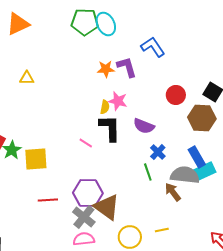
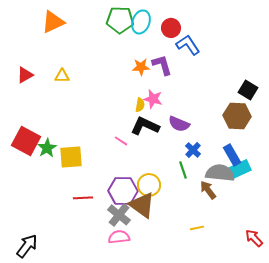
cyan ellipse: (106, 24) -> (141, 22), turned 45
red circle: (176, 95) -> (171, 28), moved
black L-shape: (110, 128) -> (145, 126), turned -64
yellow circle: (130, 237) -> (149, 185), moved

